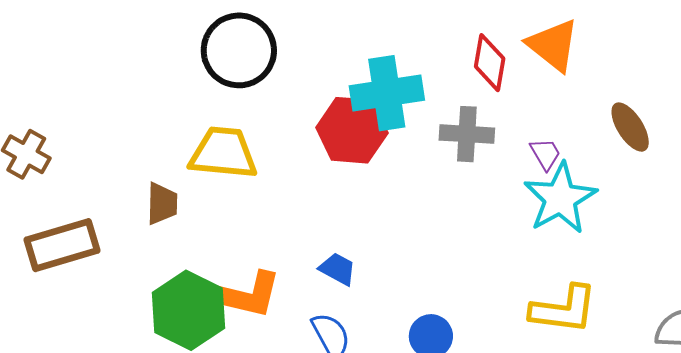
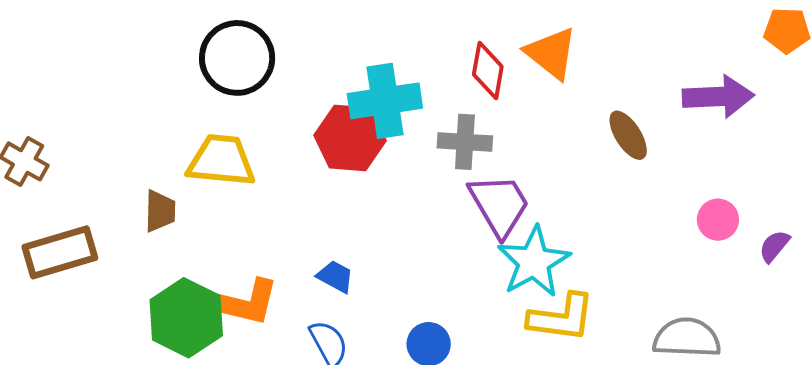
purple trapezoid: (545, 154) -> (499, 205), moved, size x2.0
cyan star: (560, 198) -> (534, 262), moved

